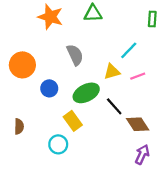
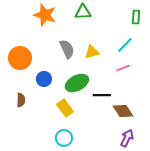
cyan line: (129, 50) -> (125, 45), moved
yellow triangle: (112, 72) -> (92, 52), moved
black line: (114, 106) -> (102, 95), turned -48
brown semicircle: (19, 126) -> (21, 100), moved
cyan circle: (58, 144) -> (64, 138), moved

